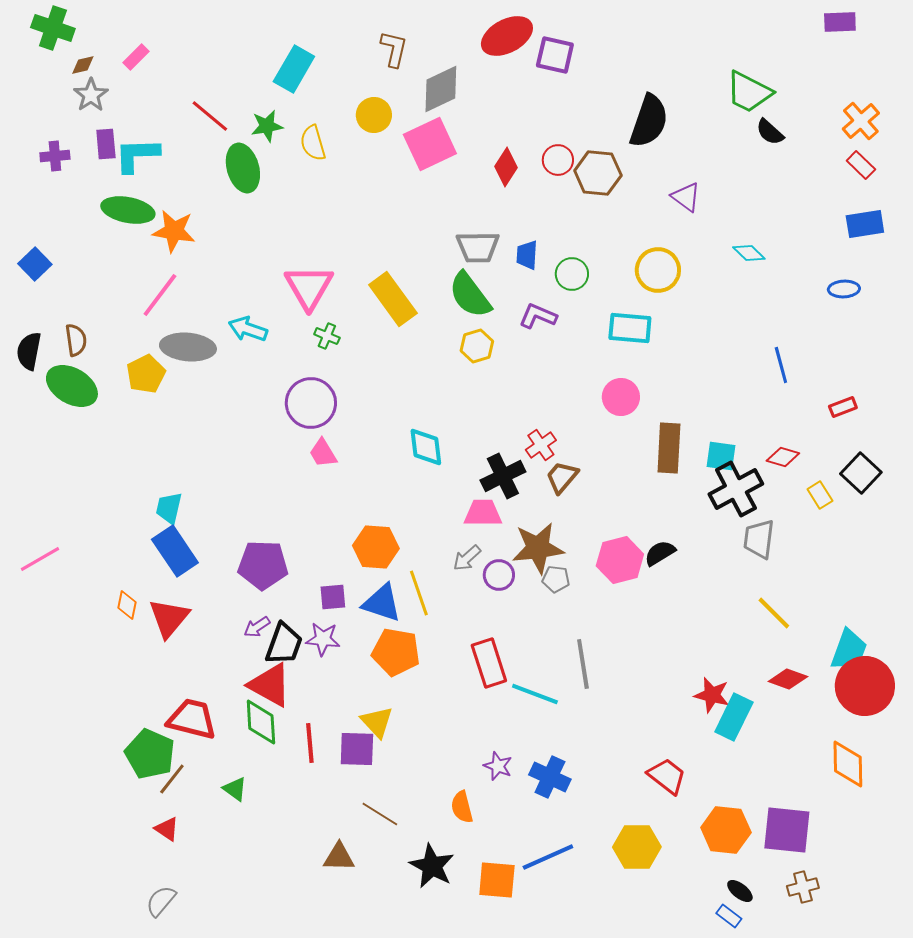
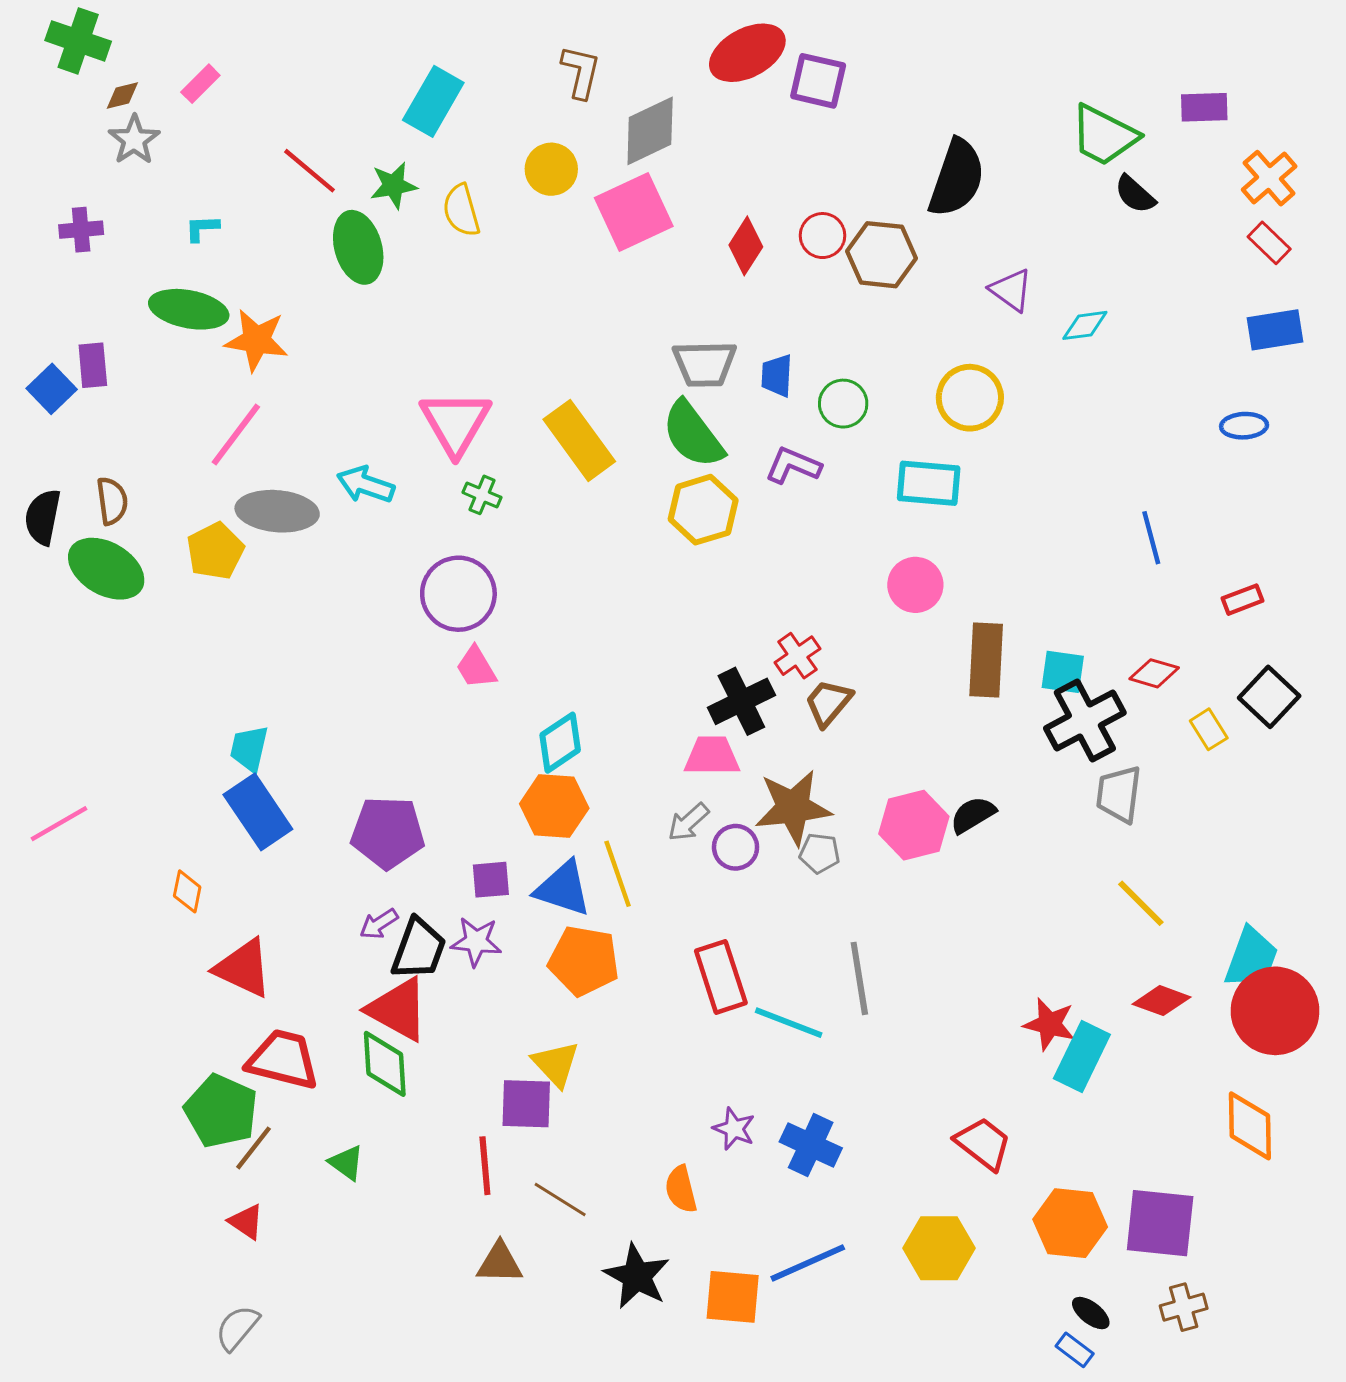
purple rectangle: (840, 22) -> (1204, 107), moved
purple rectangle: (106, 144) -> (93, 365), moved
cyan L-shape: (137, 155) -> (202, 228), size x0.5
cyan diamond: (749, 253) -> (1085, 325), moved, turned -52
yellow hexagon: (477, 346) -> (703, 510), size x1.4
cyan diamond: (426, 447) -> (560, 743), moved, turned 63
red triangle: (169, 618) -> (243, 968), moved, turned -45
red line: (310, 743) -> (485, 1166), moved

